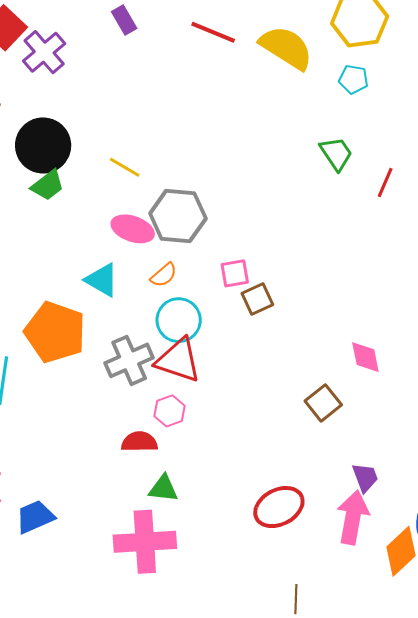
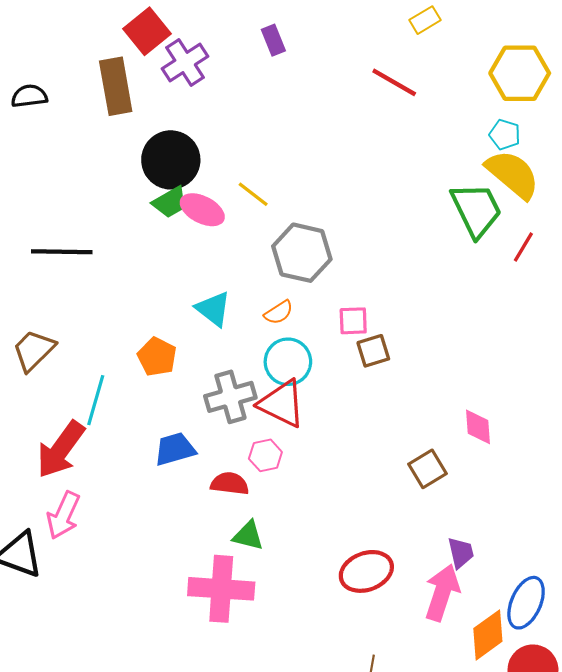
red line: (213, 32) -> (394, 82), moved
yellow semicircle: (286, 48) -> (513, 174), moved
green trapezoid: (336, 154) -> (476, 210), size x1.5
pink ellipse: (133, 229) -> (202, 210), moved
orange pentagon: (55, 332) -> (157, 357), size x0.6
blue trapezoid: (35, 517) -> (175, 449), moved

